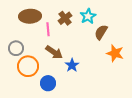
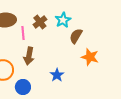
brown arrow: (54, 52) -> (29, 56), turned 66
blue star: (72, 65) -> (57, 75), moved

